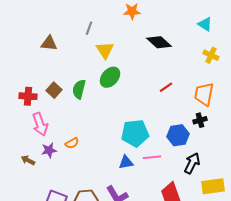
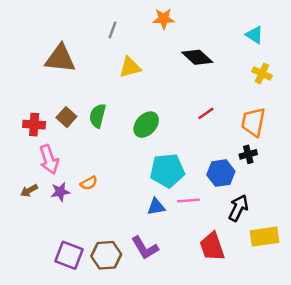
gray line: (89, 28) -> (113, 30), moved
brown triangle: (49, 43) -> (60, 59), size x1.5
yellow triangle: (105, 50) -> (130, 67), turned 48
green ellipse: (110, 77) -> (146, 125), moved
brown arrow: (28, 160) -> (29, 191), moved, turned -56

